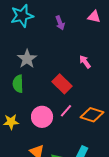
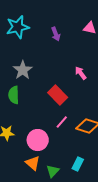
pink circle: (42, 117) -> (38, 140), moved

